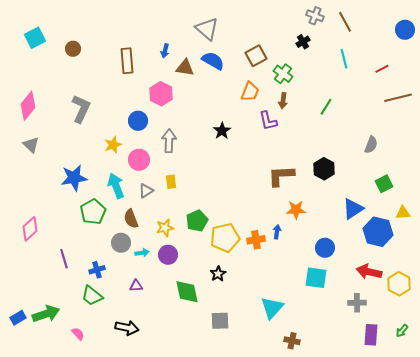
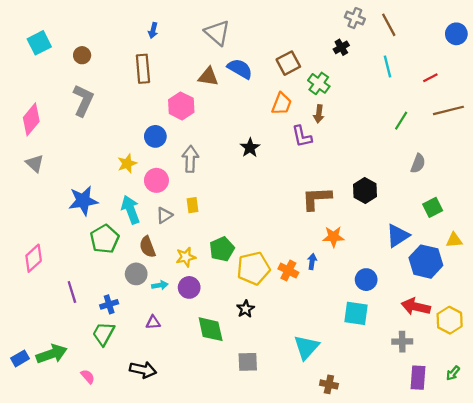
gray triangle: (207, 29) -> (217, 33), moved
blue arrow: (165, 51) -> (153, 30), moved
green line: (326, 107) -> (401, 121), moved
gray L-shape: (81, 109) -> (83, 100), moved
orange cross: (256, 240) -> (288, 271), turned 36
green trapezoid: (92, 296) -> (103, 334), turned 80

